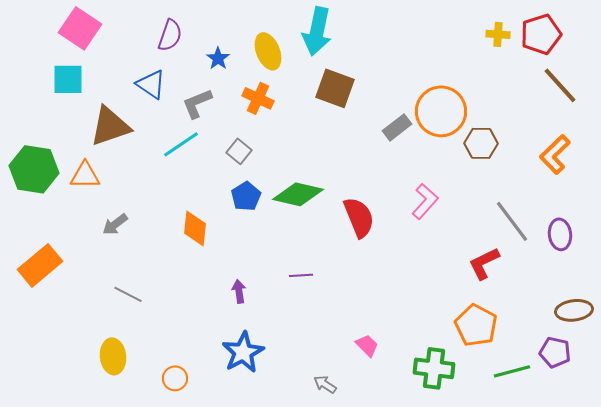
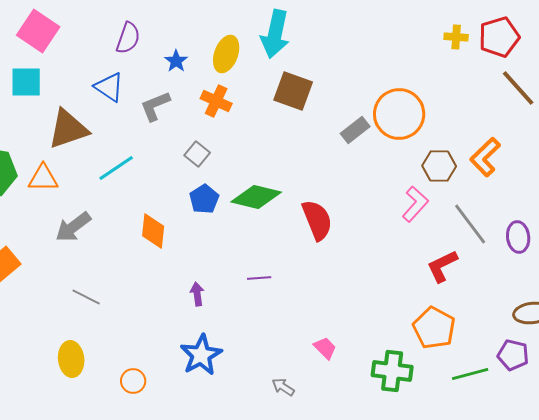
yellow ellipse: (268, 51) -> (226, 54), turned 42
brown hexagon: (481, 143) -> (439, 166), moved
cyan line: (181, 144) -> (116, 168), moved
orange L-shape: (555, 154) -> (485, 157), moved
pink L-shape: (425, 201) -> (415, 204), moved
gray arrow: (115, 224) -> (73, 227), size x1.4

